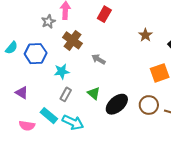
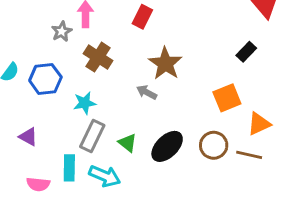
brown star: (145, 35) -> (165, 64), moved, size x1.6
gray arrow: (99, 59) -> (147, 92), moved
green triangle: (94, 93) -> (128, 143), moved
gray rectangle: (66, 94) -> (92, 136), size x1.5
cyan rectangle: (49, 116) -> (69, 168), turned 54

